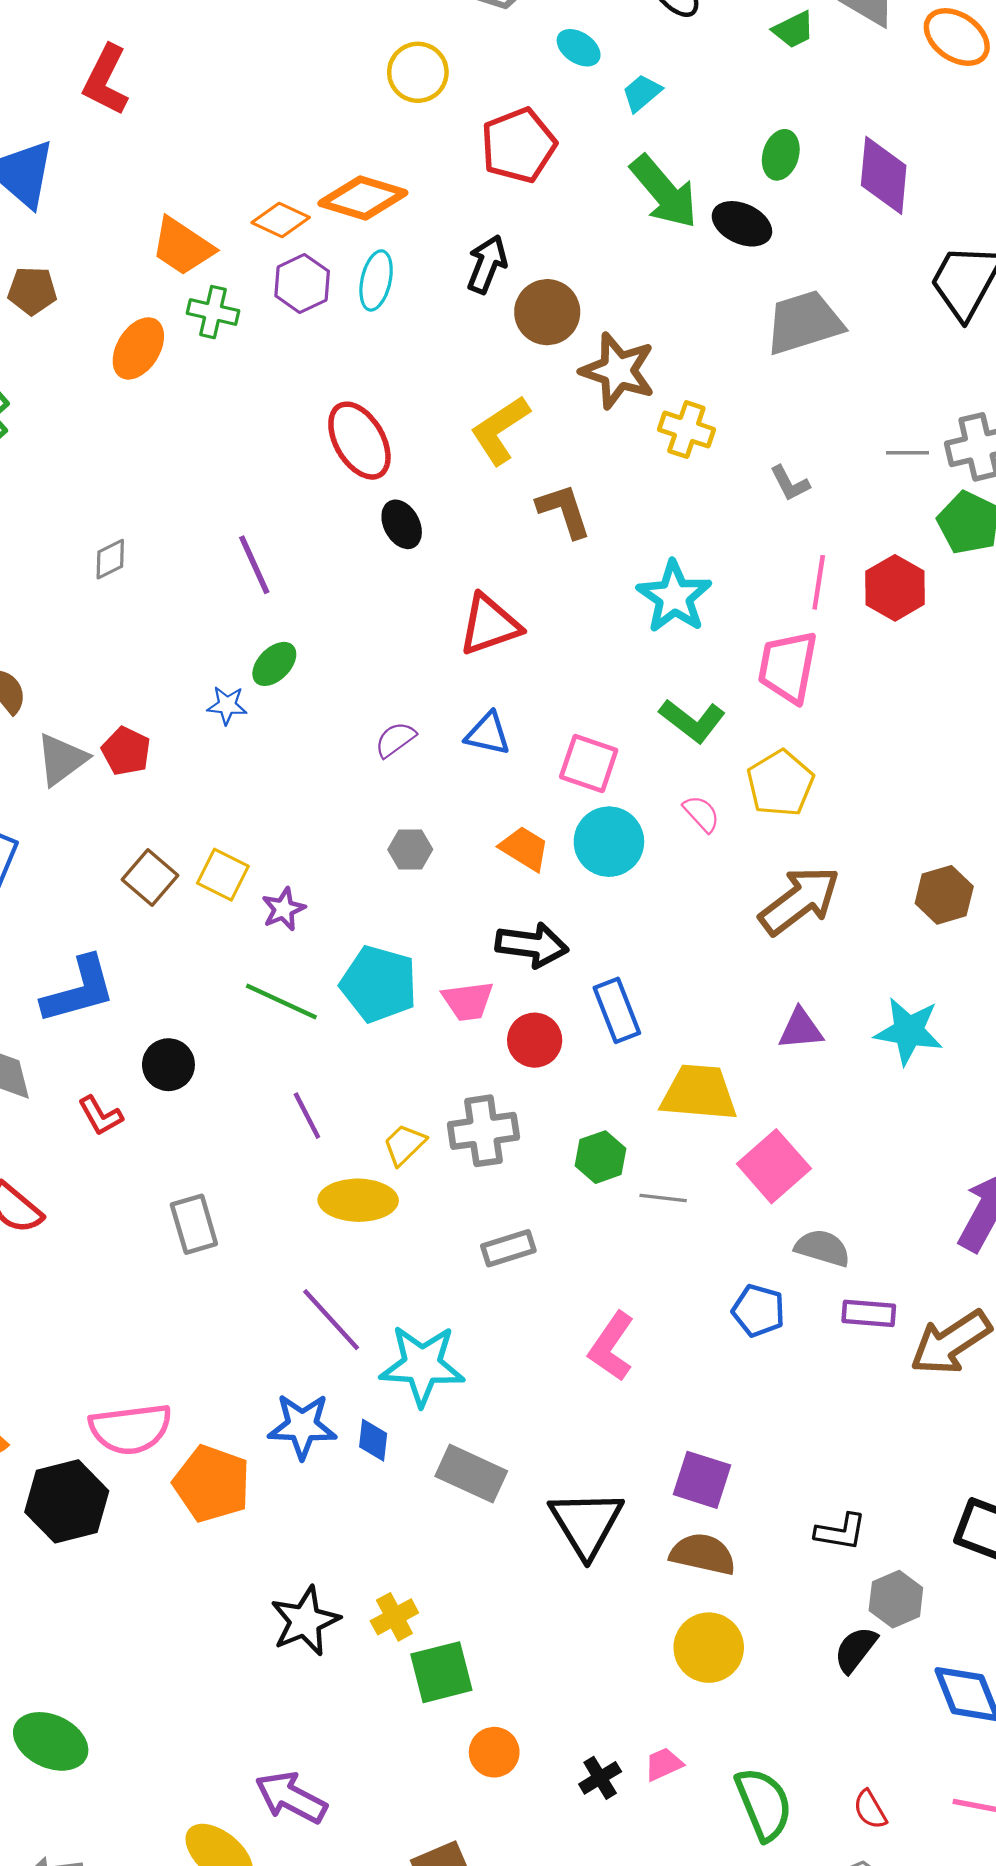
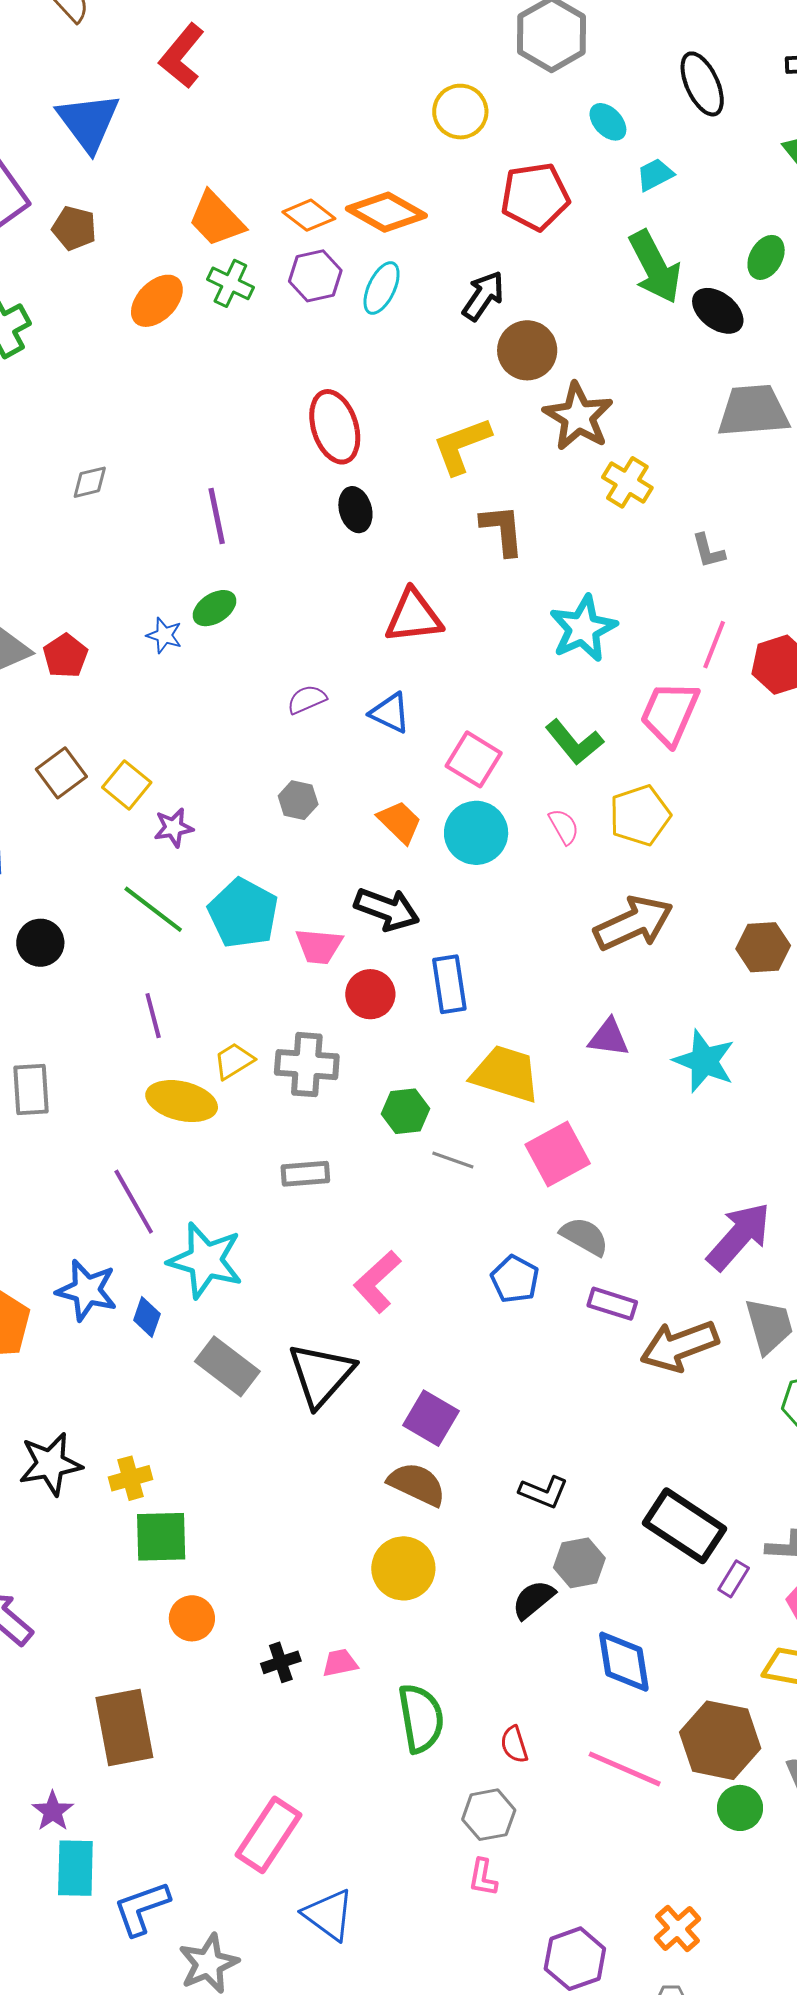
black triangle: (586, 1523) -> (321, 1375), moved

